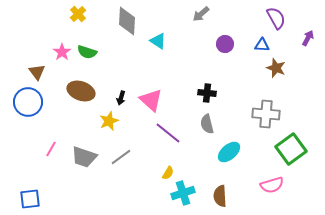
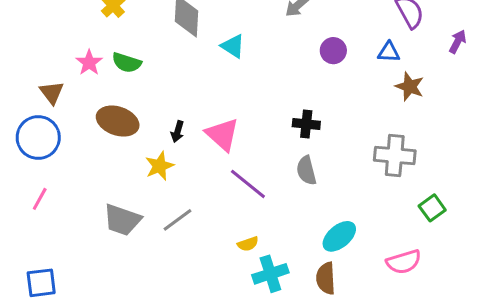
pink line: (51, 149) -> (40, 199), moved
green square: (291, 149) -> (432, 208), size x0.6
cyan ellipse: (229, 152) -> (339, 236), moved
yellow semicircle: (168, 173) -> (248, 244), turned 40

